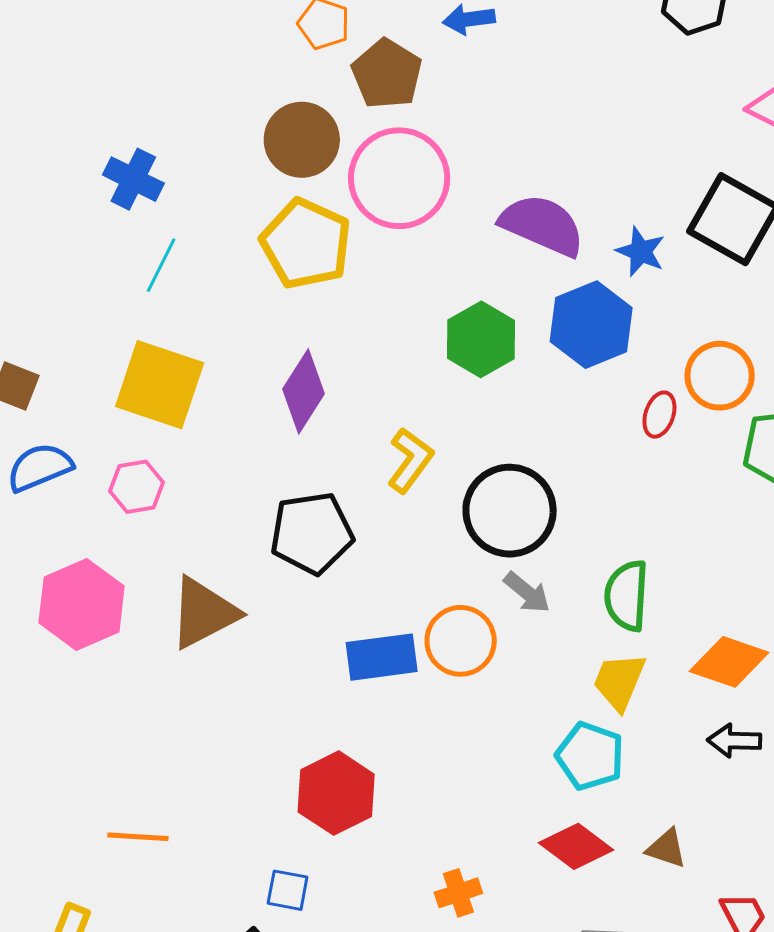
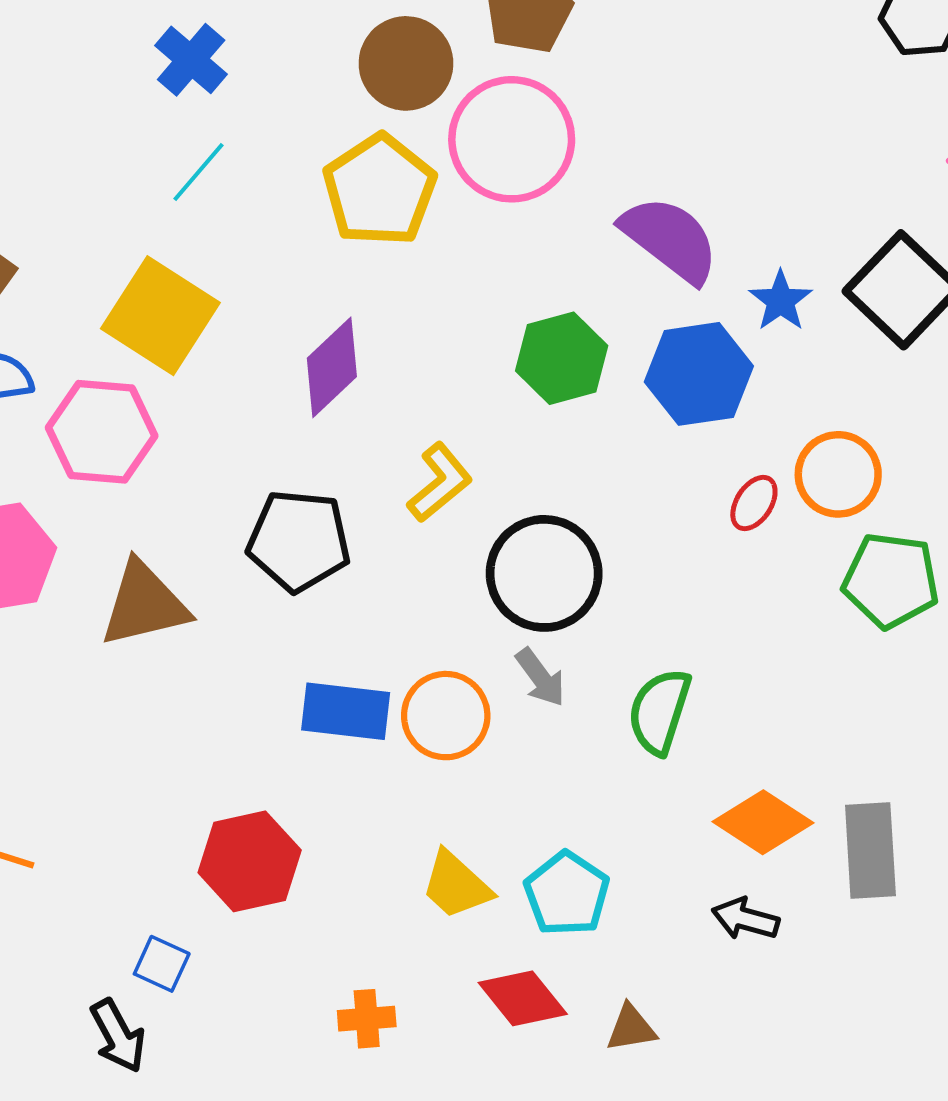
pink hexagon: (136, 487) -> (102, 432), size x1.6
yellow trapezoid: (619, 682) -> (456, 885), moved, turned -84
brown triangle: (666, 848) -> (631, 1028), turned -42

